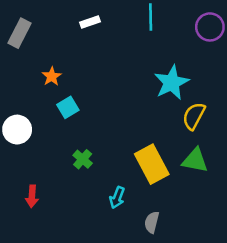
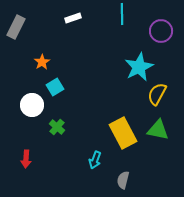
purple circle: (210, 27) -> (161, 31), moved
white circle: (17, 130) -> (32, 105), moved
green cross: (83, 159) -> (57, 127), moved

